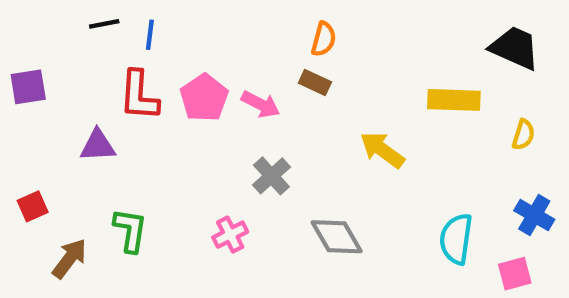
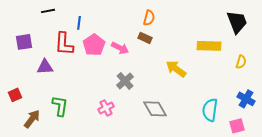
blue line: (150, 35) -> (79, 23), moved
black trapezoid: (515, 48) -> (237, 22), turned 45
purple square: (28, 87) -> (24, 42), moved

